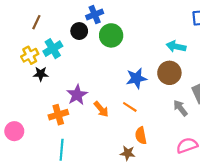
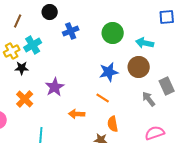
blue cross: (95, 15) -> (71, 31), moved
black circle: (79, 31) -> (50, 12), moved
green circle: (111, 35) -> (113, 33), moved
orange arrow: (101, 109) -> (77, 114), moved, turned 133
orange cross: (58, 115) -> (25, 99), moved, turned -30

